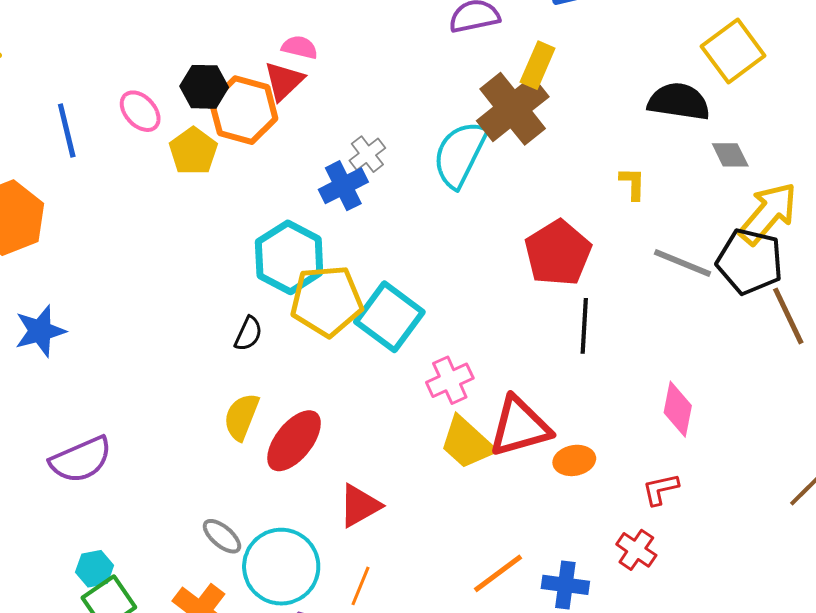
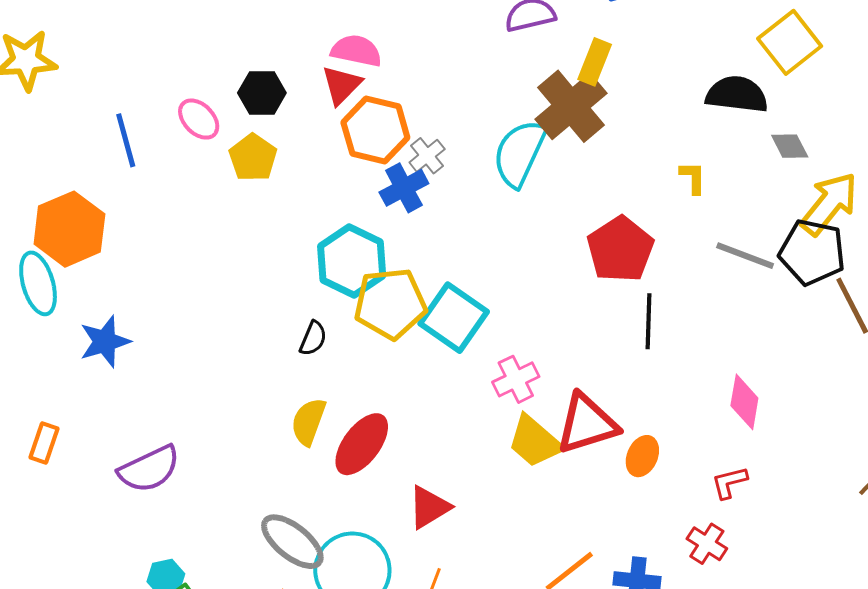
pink semicircle: (300, 47) -> (356, 51), size x1.4
orange hexagon: (244, 110) -> (375, 130), moved
orange ellipse: (574, 460) -> (642, 456), turned -54
gray ellipse: (222, 536) -> (292, 542), size x1.6

